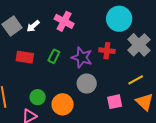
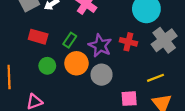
green circle: (38, 97) -> (47, 66), moved
orange circle: (63, 104) -> (76, 63), moved

